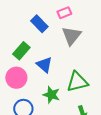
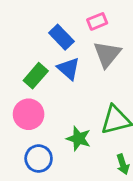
blue triangle: (44, 65) -> (69, 69), moved

